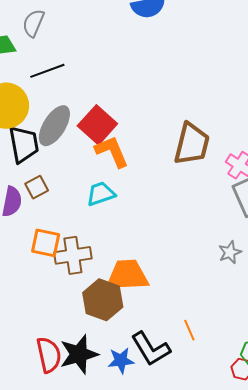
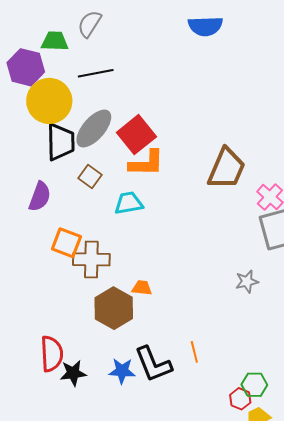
orange L-shape: (112, 152) -> (146, 163), turned 105
brown square: (37, 187) -> (90, 176), moved, turned -35
orange trapezoid: (127, 275) -> (142, 288), size x0.5
black star: (79, 354) -> (73, 373), moved, size x0.7

